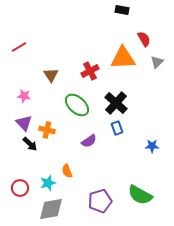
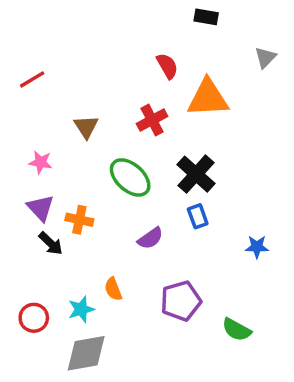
red semicircle: (144, 39) -> (167, 66), moved
gray triangle: (157, 62) -> (265, 57), moved
green semicircle: (140, 195) -> (237, 330), size x0.7
purple pentagon: (100, 201) -> (181, 301), moved

